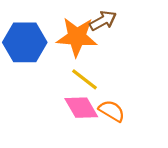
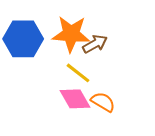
brown arrow: (103, 21) -> (95, 44), moved

